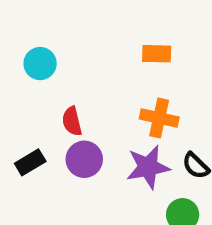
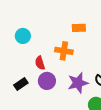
orange cross: (159, 118) -> (64, 51), moved

